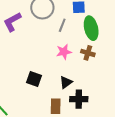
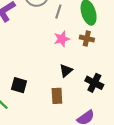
black square: (34, 79) -> (19, 85), moved
black cross: (79, 99) -> (94, 83), moved, turned 30

